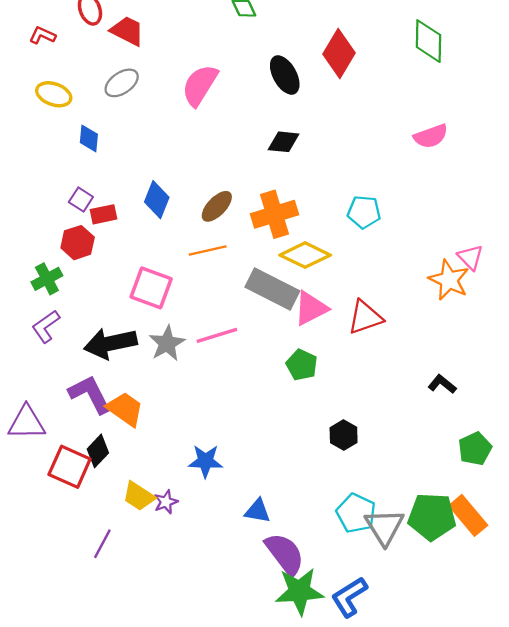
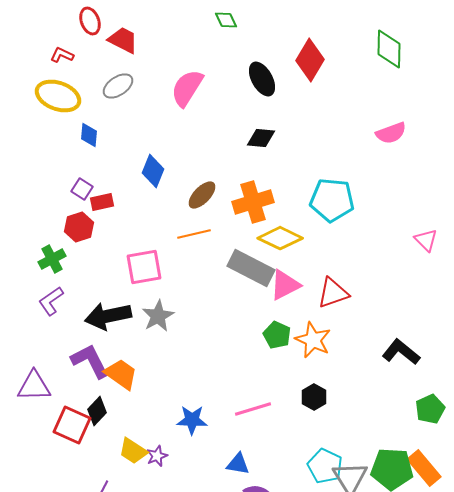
red L-shape: (42, 35) -> (62, 55), moved
yellow ellipse: (54, 94) -> (58, 96), size x1.4
blue diamond: (157, 200) -> (153, 171), moved
cyan pentagon: (364, 212) -> (332, 200), size x1.5
orange star: (449, 280) -> (313, 340), moved
pink square: (151, 288) -> (144, 267), turned -30
pink line: (217, 335) -> (253, 409), moved
black L-shape: (442, 384) -> (401, 352), size x1.5

